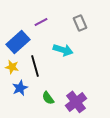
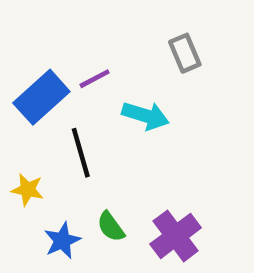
purple line: (41, 22) -> (95, 79), moved
yellow star: (12, 67) -> (28, 190), moved
blue star: (20, 88) -> (62, 241), moved

